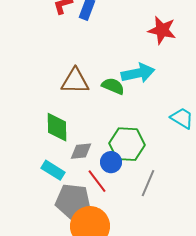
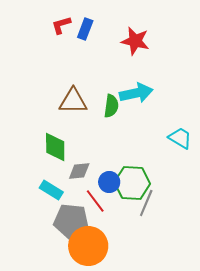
red star: (162, 30) -> (135, 41), moved
green semicircle: (113, 86) -> (111, 106), turned 75
green hexagon: (127, 144) -> (132, 183), moved

